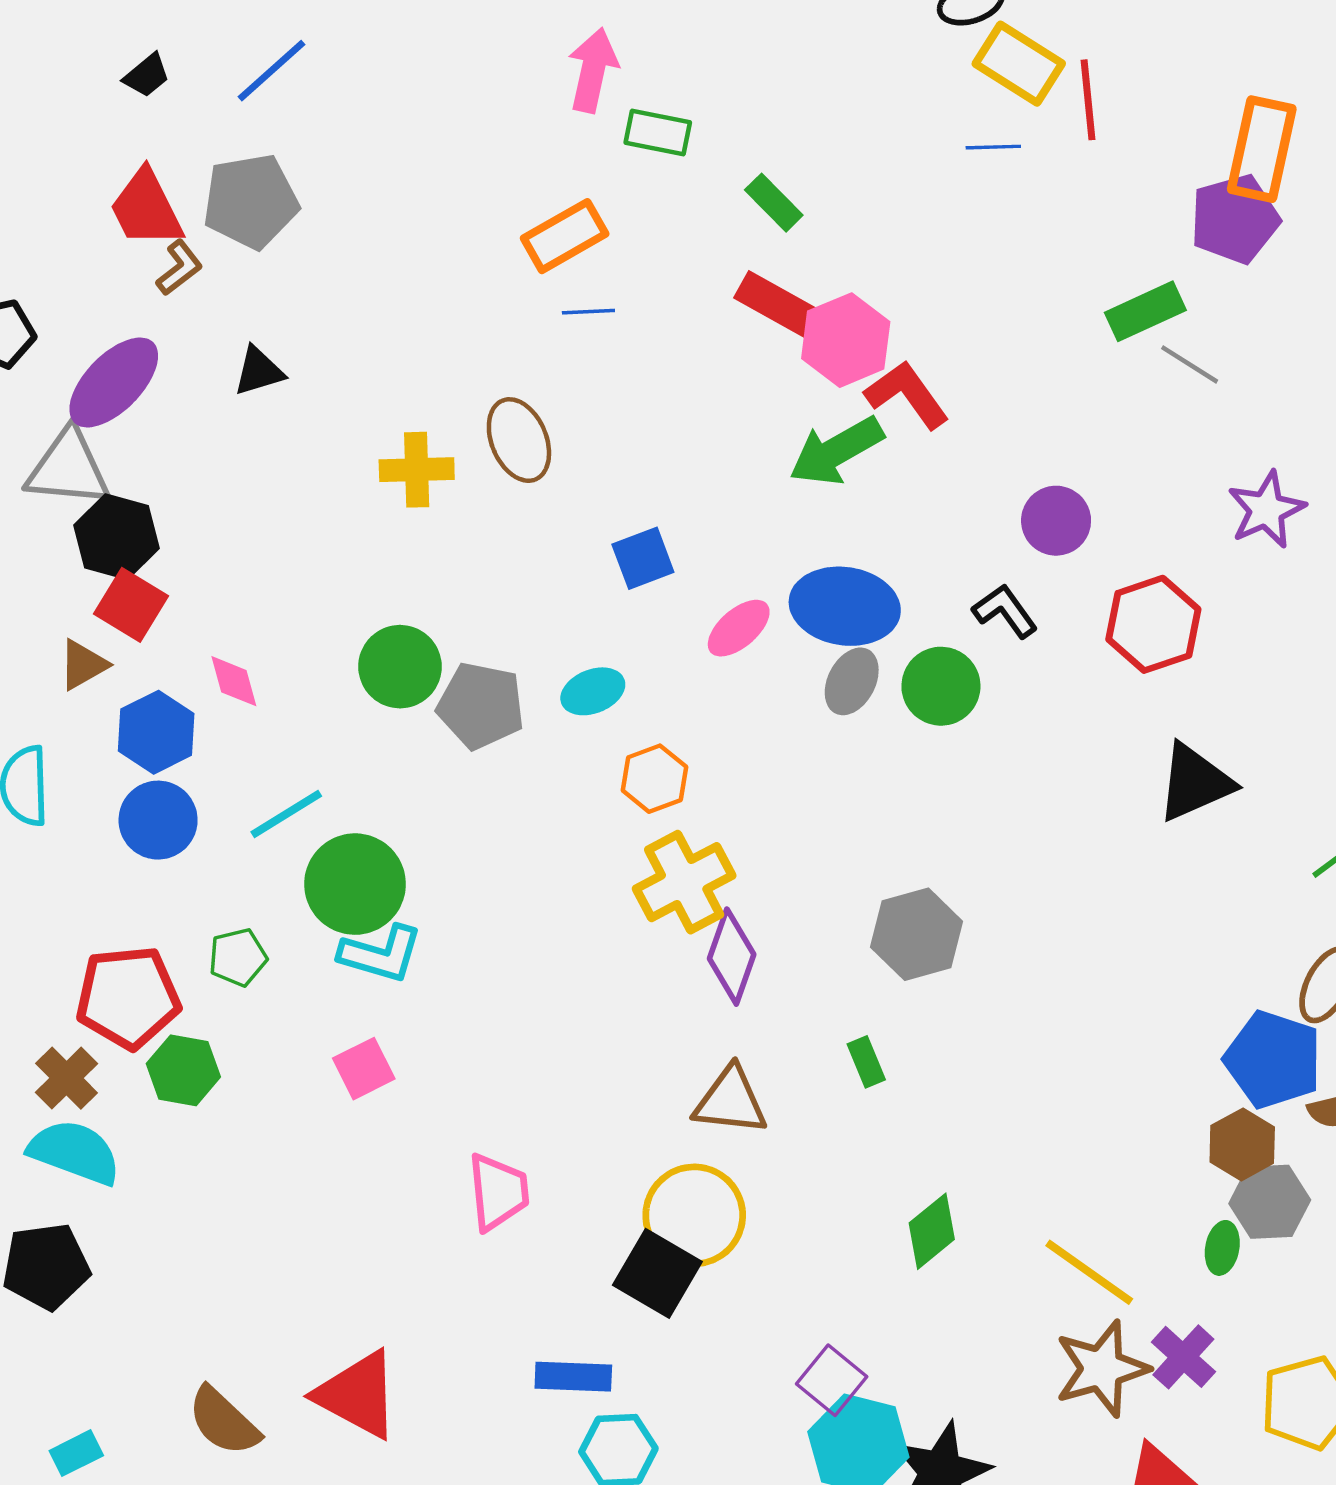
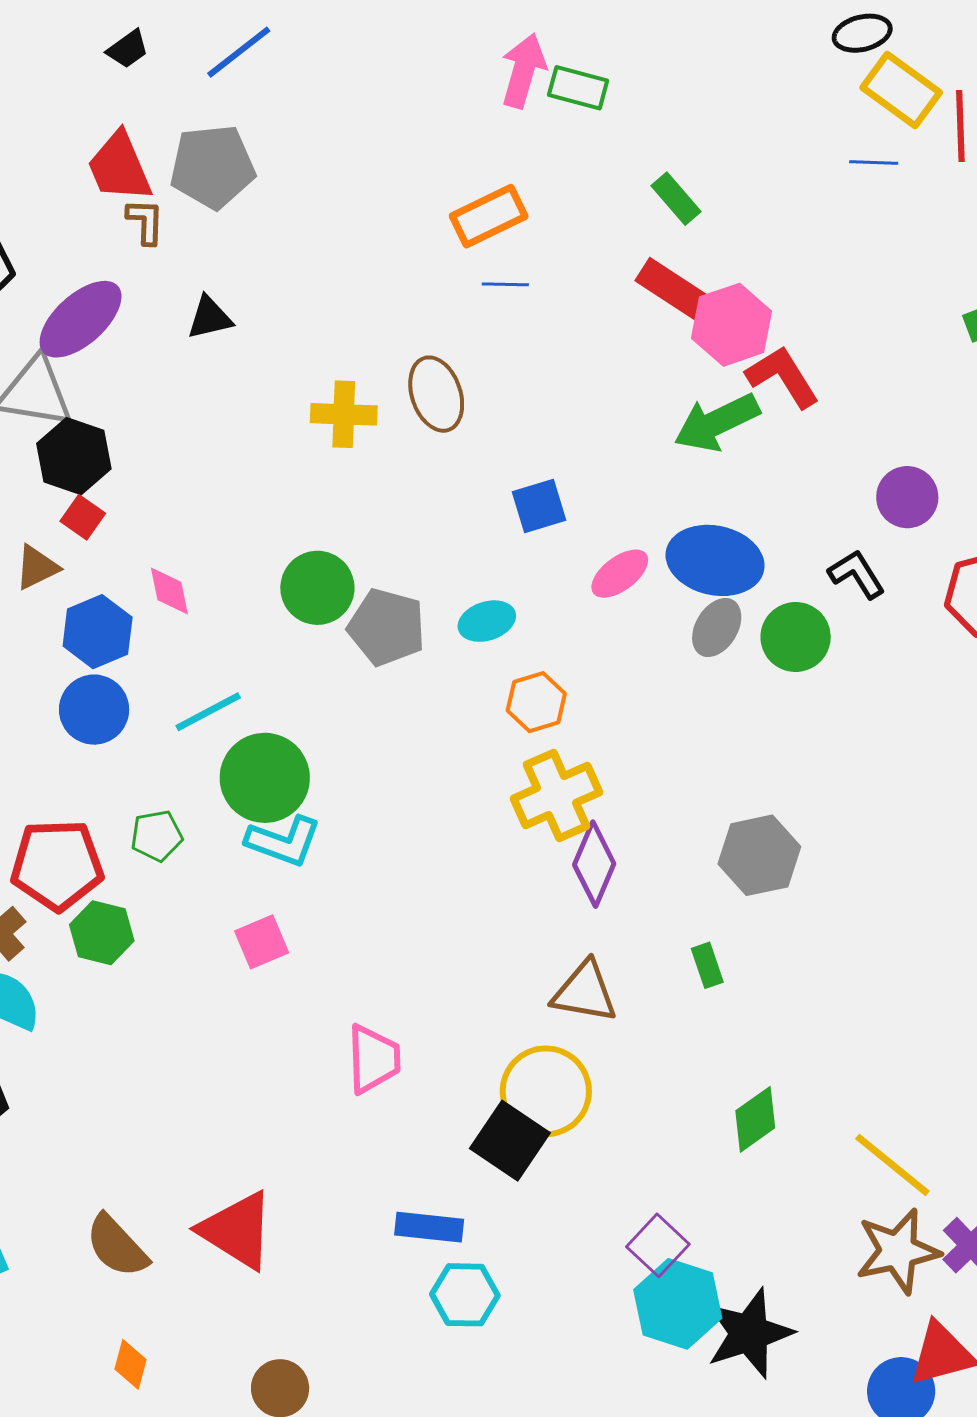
green rectangle: (658, 132) -> (578, 88), moved
brown L-shape: (179, 268) -> (145, 221), turned -54
red square: (131, 605) -> (83, 517), size x0.7

